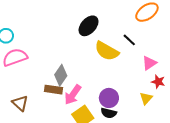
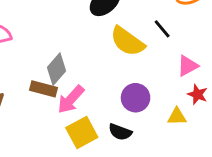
purple circle: (109, 98) -> (136, 98), moved
yellow triangle: (146, 98) -> (177, 117), turned 40

